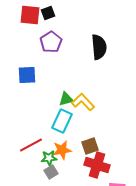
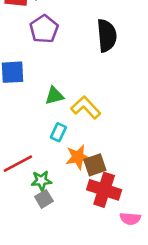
green triangle: (66, 99) -> (54, 96), moved
cyan rectangle: (62, 121) -> (58, 132), size x0.6
orange star: (62, 150) -> (78, 157), moved

